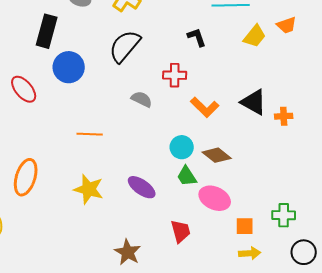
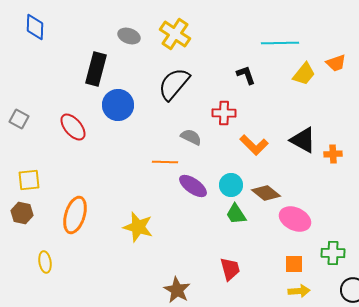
orange line: (90, 134) -> (165, 162), moved
purple ellipse: (142, 187) -> (193, 186), moved
pink ellipse: (215, 198) -> (295, 219), moved

